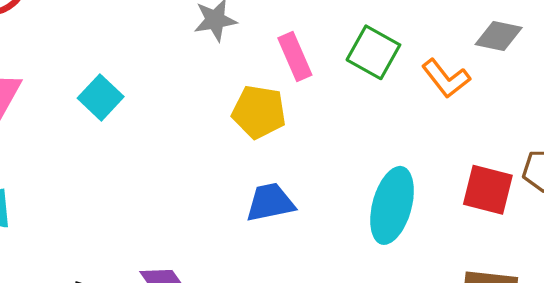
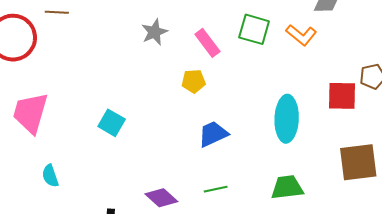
cyan square: (101, 97) -> (112, 123), moved
yellow pentagon: (259, 112) -> (194, 81), size x0.7

